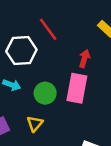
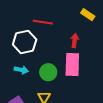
red line: (48, 29) -> (43, 22), turned -36

